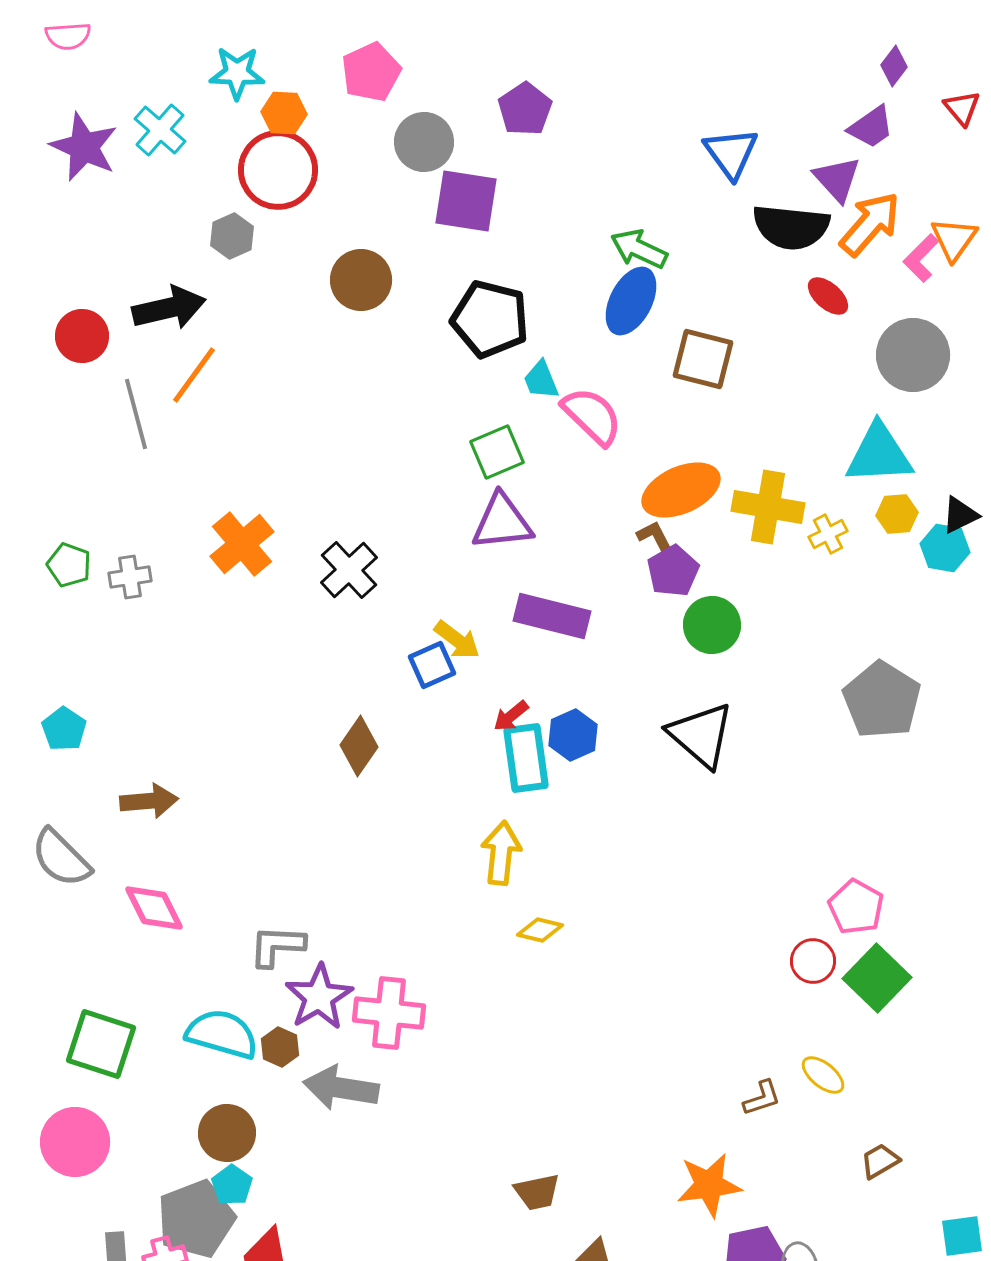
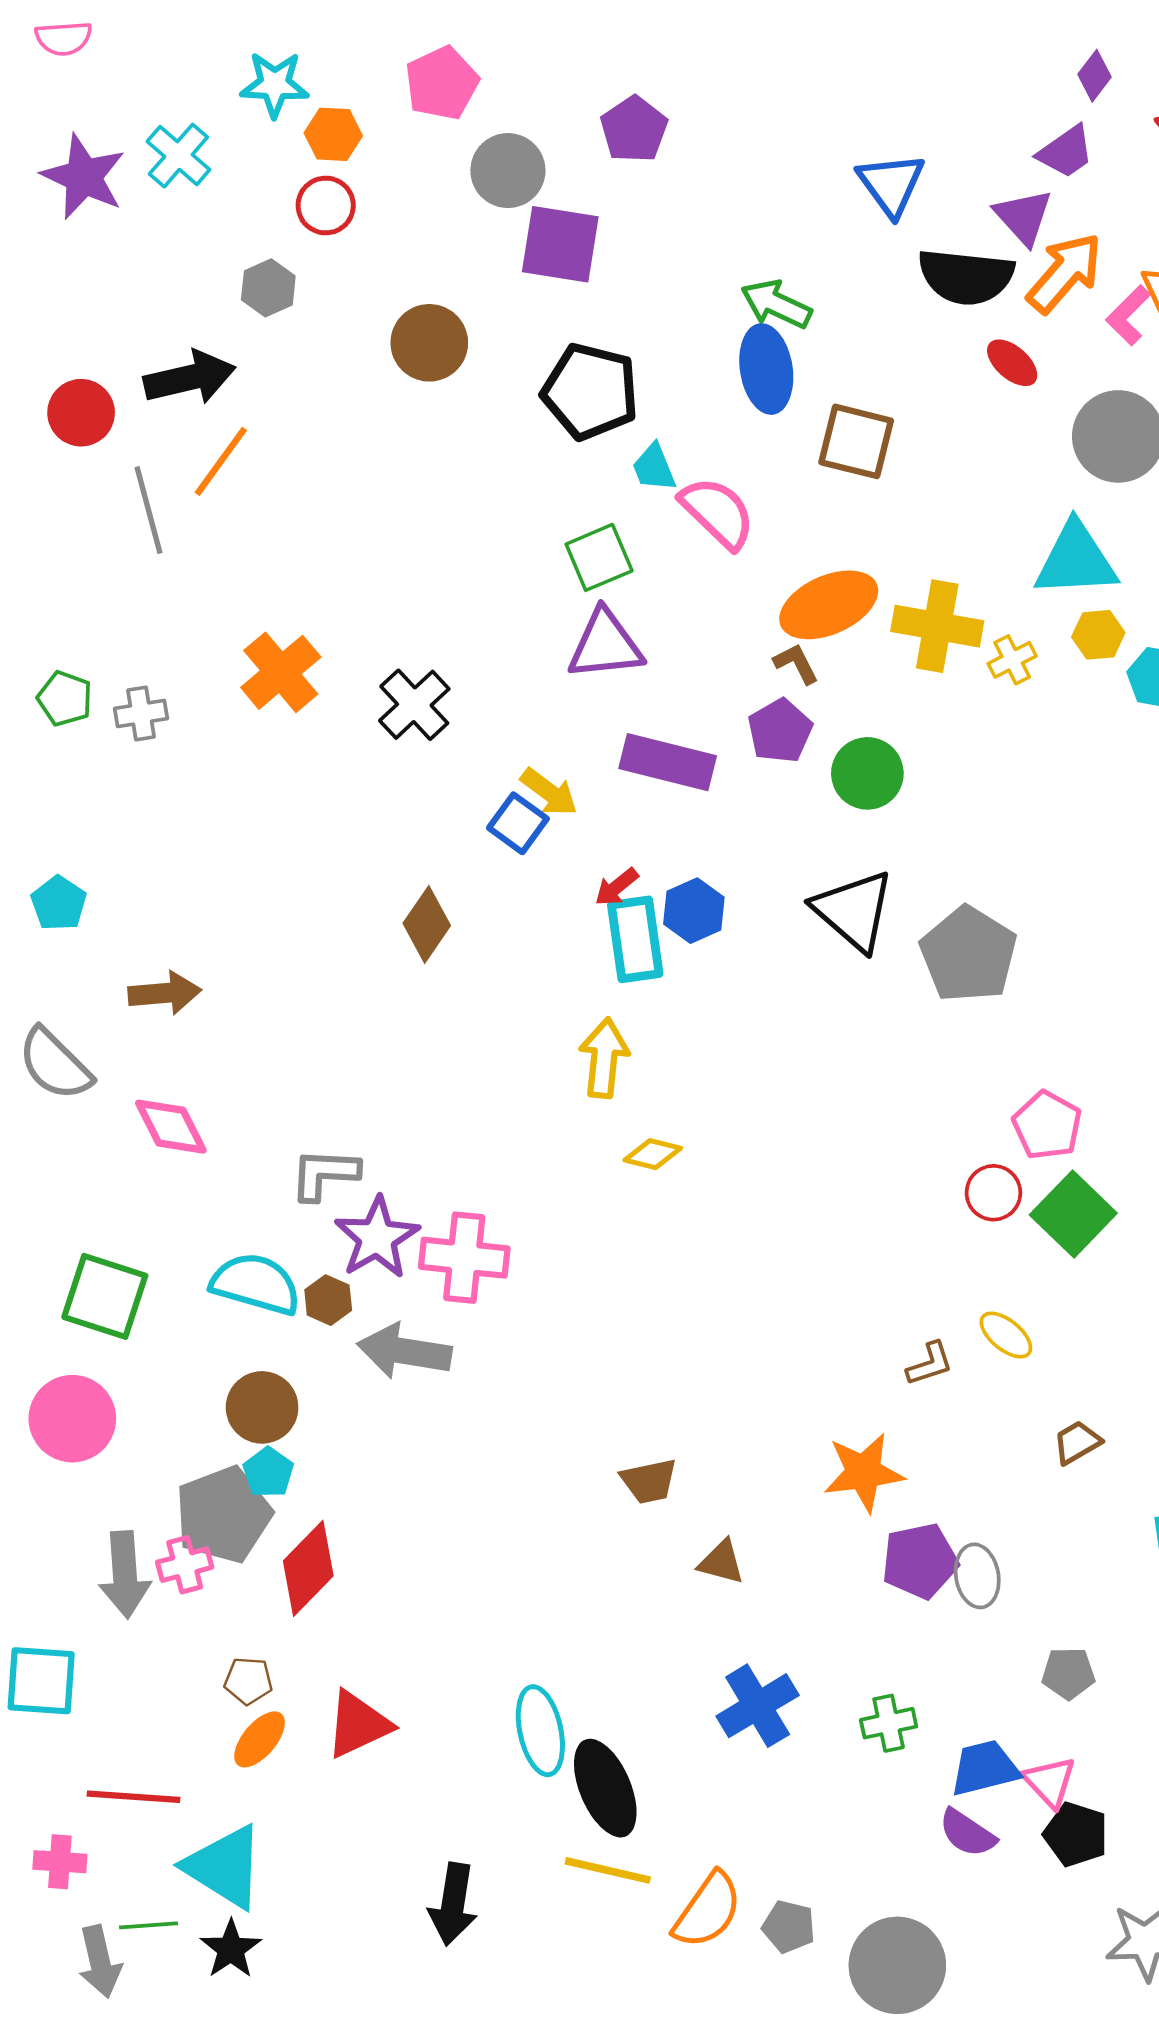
red circle: (278, 170) -> (326, 206), size x0.6
blue ellipse: (631, 301) -> (766, 369), turned -36
purple pentagon: (673, 571) -> (780, 731), moved
blue square: (432, 665) -> (518, 823), turned -30
gray pentagon: (882, 700) -> (968, 954), moved

